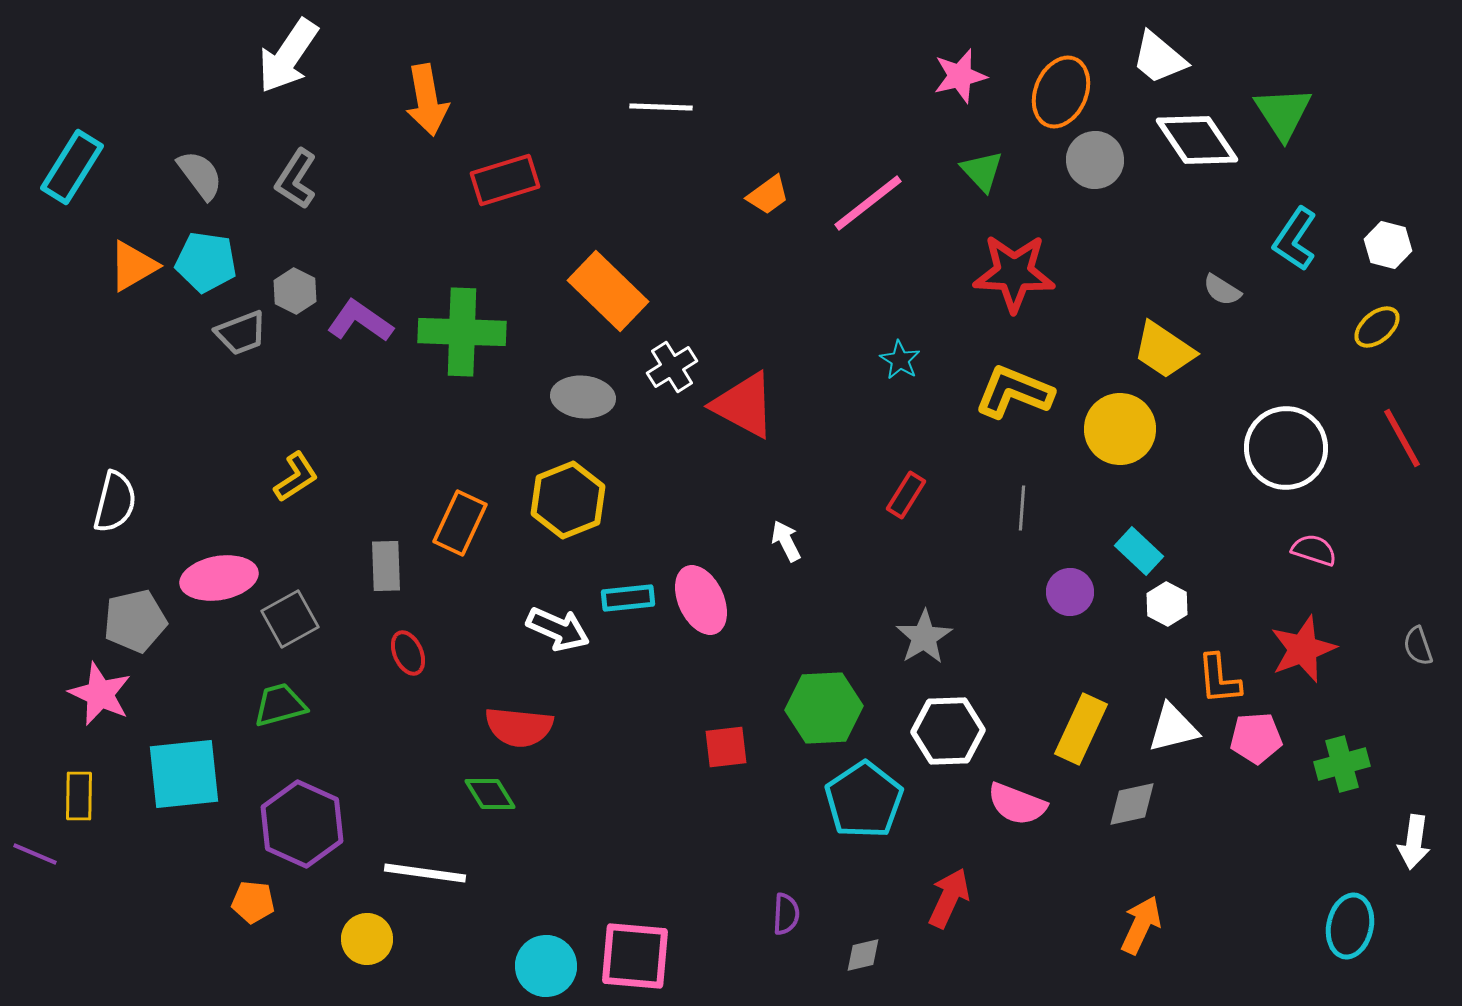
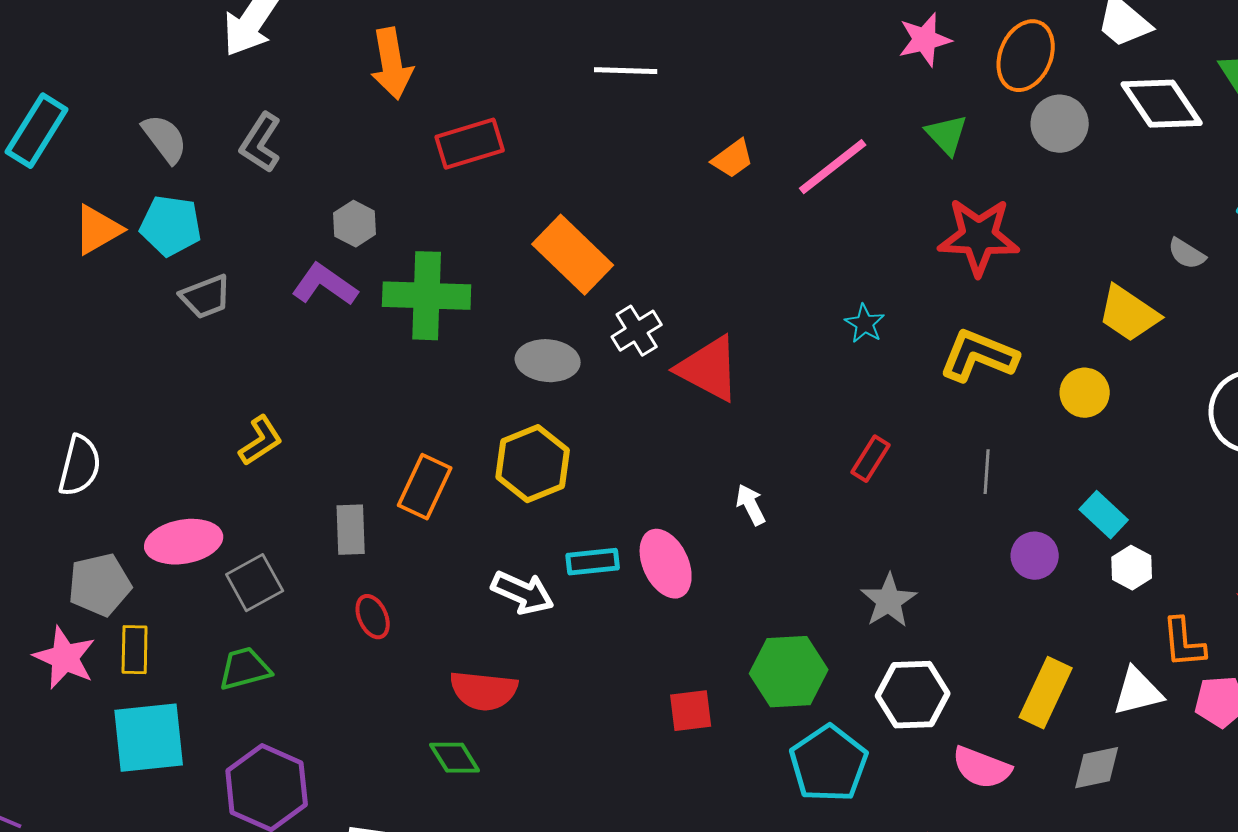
gray hexagon: (295, 291) -> (355, 224), moved
yellow circle: (1120, 429) -> (1085, 393), size x0.7
yellow rectangle: (79, 796) -> (135, 650), moved

